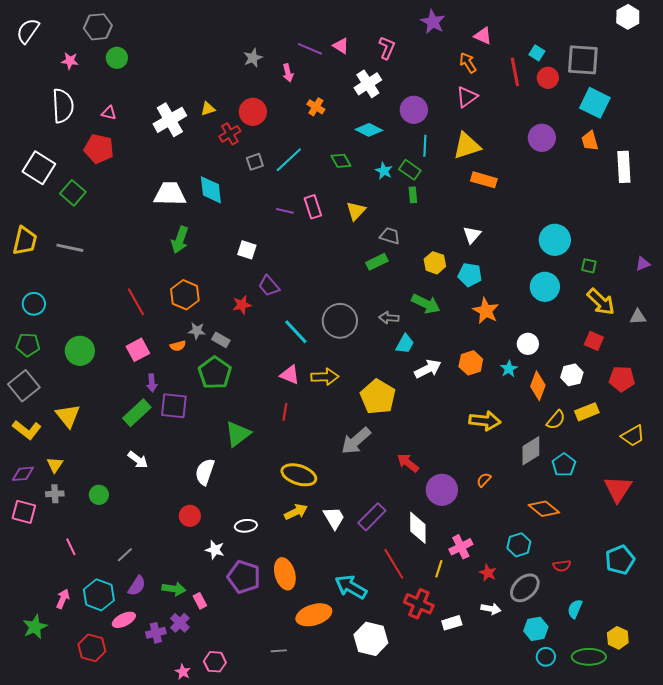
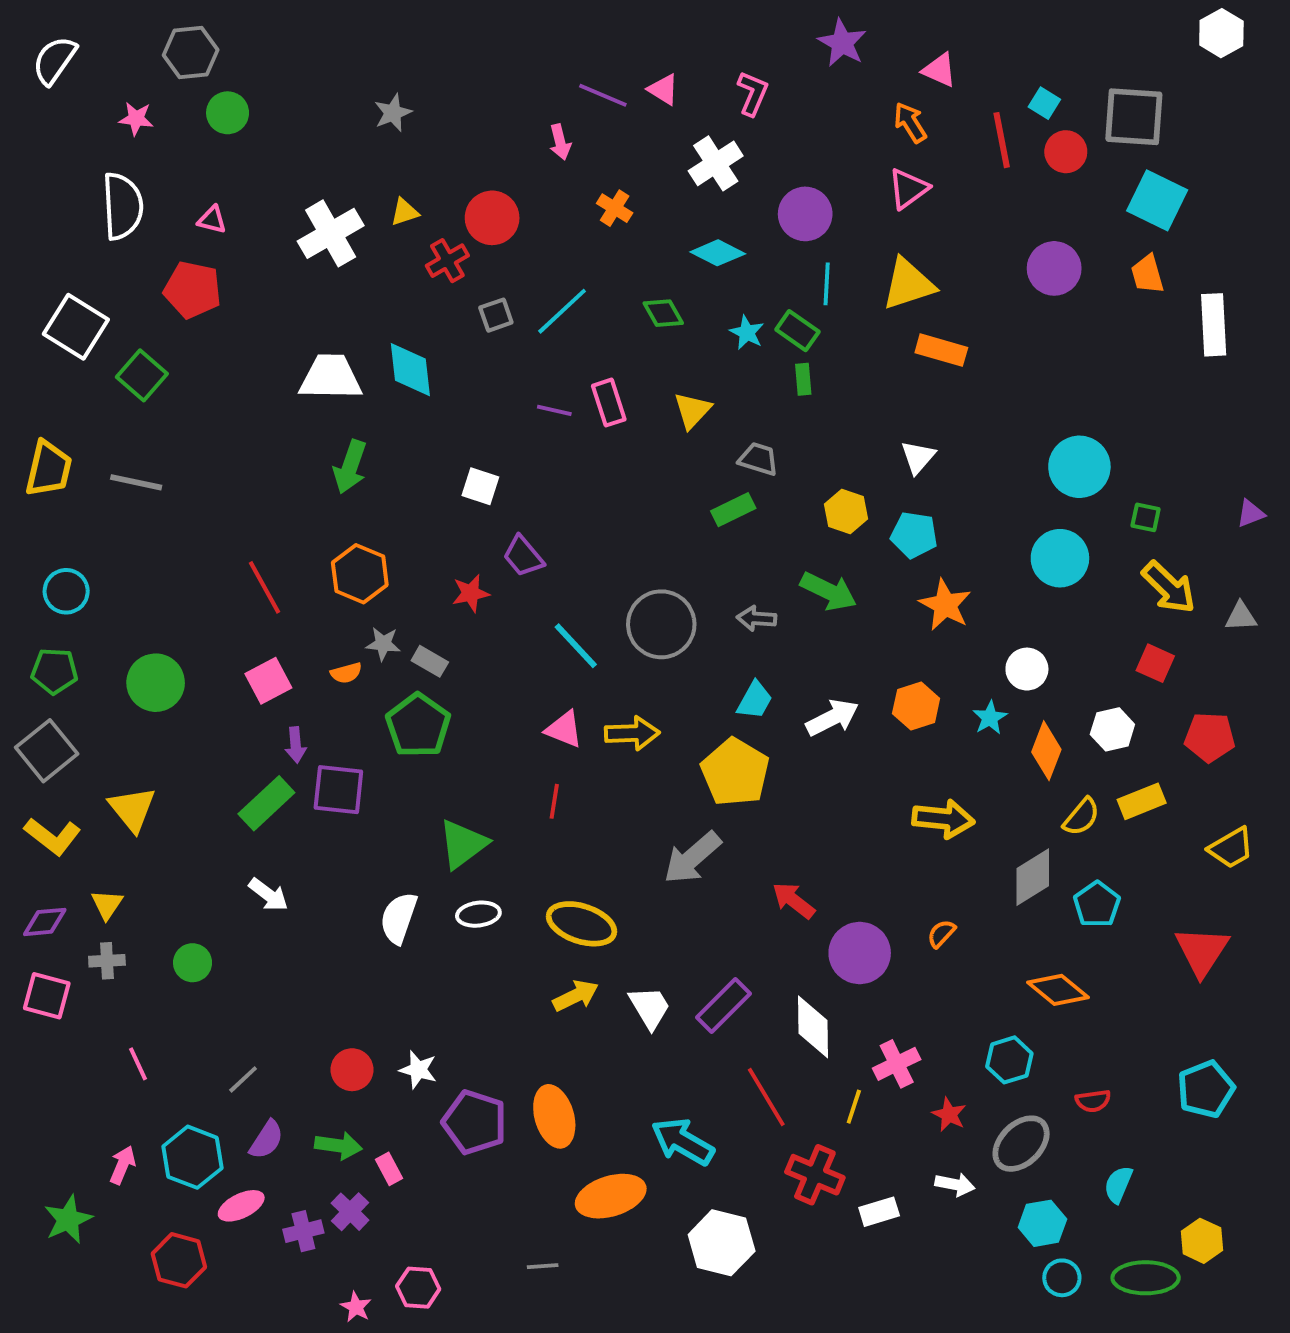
gray star: (253, 58) -> (393, 113), moved
cyan trapezoid: (405, 344) -> (755, 700), moved
red circle: (190, 516) -> (352, 1070), moved
white ellipse: (246, 526) -> (478, 914), moved

